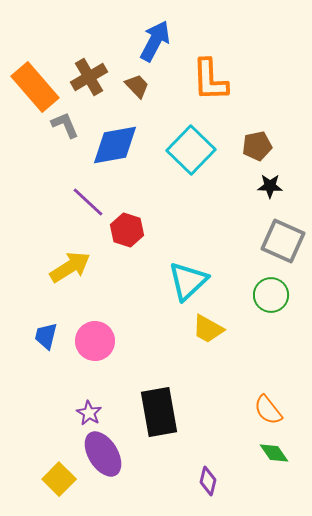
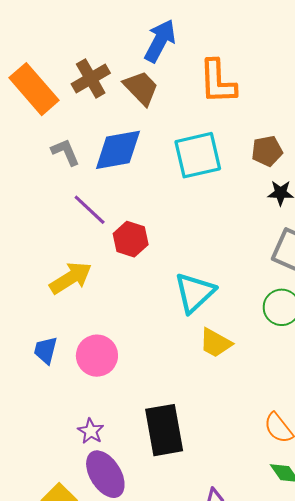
brown trapezoid: (137, 86) -> (141, 88), size x1.4
gray L-shape: (65, 125) -> (65, 152), moved
cyan square: (191, 150) -> (198, 155), turned 33

